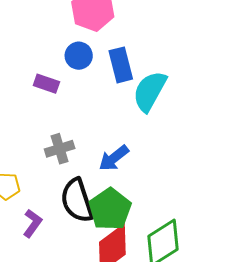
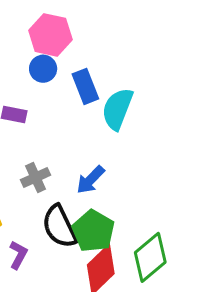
blue circle: (79, 56) -> (43, 69), moved

